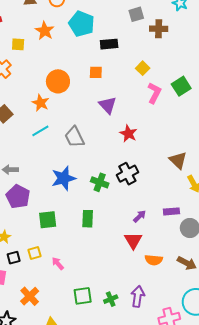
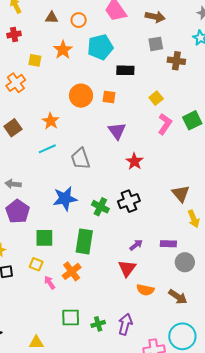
cyan pentagon: (81, 24) -> (100, 47), turned 30
orange circle: (58, 81) -> (81, 96), moved
green rectangle: (88, 219) -> (84, 241), size x1.4
yellow square: (34, 253) -> (36, 264), moved, turned 32
orange cross: (30, 296) -> (72, 271), moved

